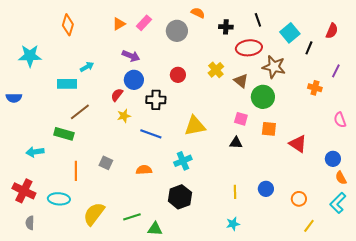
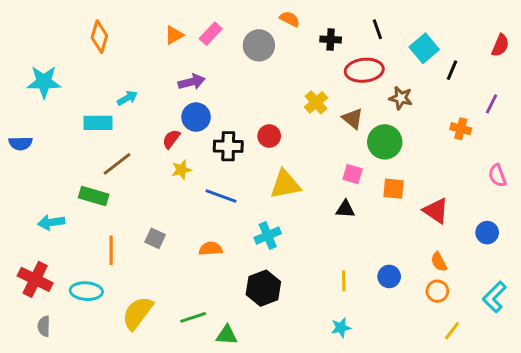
red semicircle: (332, 31) -> (500, 45), moved
purple arrow: (131, 56) -> (192, 82), turned -36
brown star: (274, 67) -> (401, 98), size x0.7
red circle: (178, 75) -> (269, 136), moved
orange semicircle: (341, 178) -> (439, 262), moved

